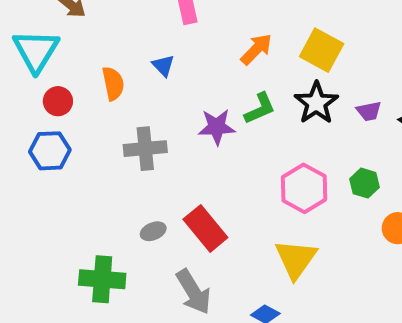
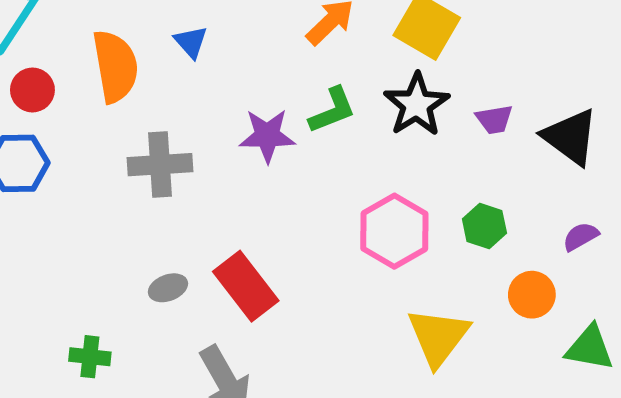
orange semicircle: (113, 84) -> (115, 66), size x1.4
yellow triangle: (296, 259) -> (438, 337), moved
green cross: (102, 279) -> (90, 357), size x0.6

